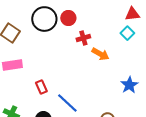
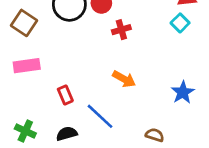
orange arrow: (100, 54) -> (124, 79), moved

